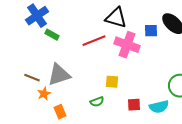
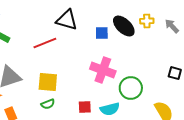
pink cross: (127, 45) -> (103, 70), moved
yellow square: (112, 82) -> (48, 82), moved, size x1.5

